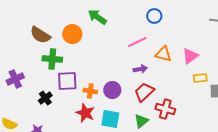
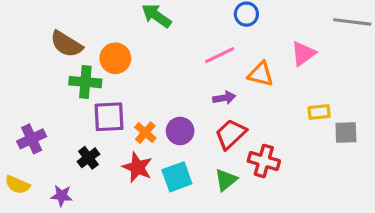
orange circle: (72, 34) -> (115, 58), moved
pink triangle: (190, 56) -> (303, 54), moved
purple cross: (15, 79) -> (32, 139), moved
orange cross: (90, 91) -> (145, 133), turned 32
black cross: (45, 98) -> (88, 158), moved
cyan square: (110, 119) -> (177, 177), turned -30

